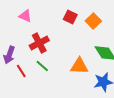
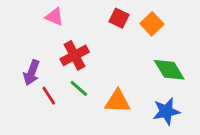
orange triangle: (79, 66) -> (118, 101), moved

